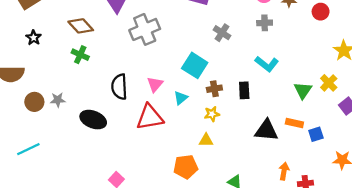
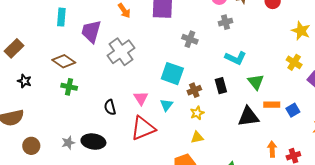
black semicircle: (119, 87) -> (110, 107), size x0.7
green triangle: (303, 90) -> (256, 82), moved
gray star: (58, 100) -> (68, 143), moved
brown circle: (34, 102) -> (31, 146), moved

